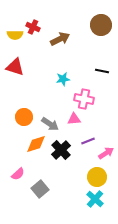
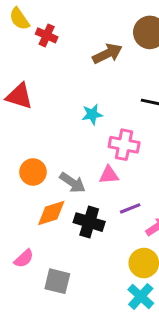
yellow semicircle: (15, 35) -> (19, 19), moved, turned 56
brown arrow: (60, 39) -> (107, 54), moved
black cross: (61, 150) -> (89, 222), turned -30
gray square: (40, 189) -> (57, 281), turned -36

